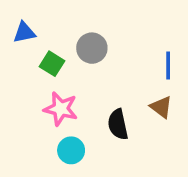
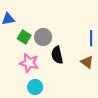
gray circle: (92, 48) -> (43, 37), moved
black semicircle: (118, 124) -> (57, 55), moved

